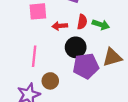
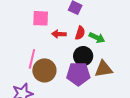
black circle: (76, 47) -> (83, 56), moved
brown circle: (50, 81) -> (44, 70), moved, size x1.5

